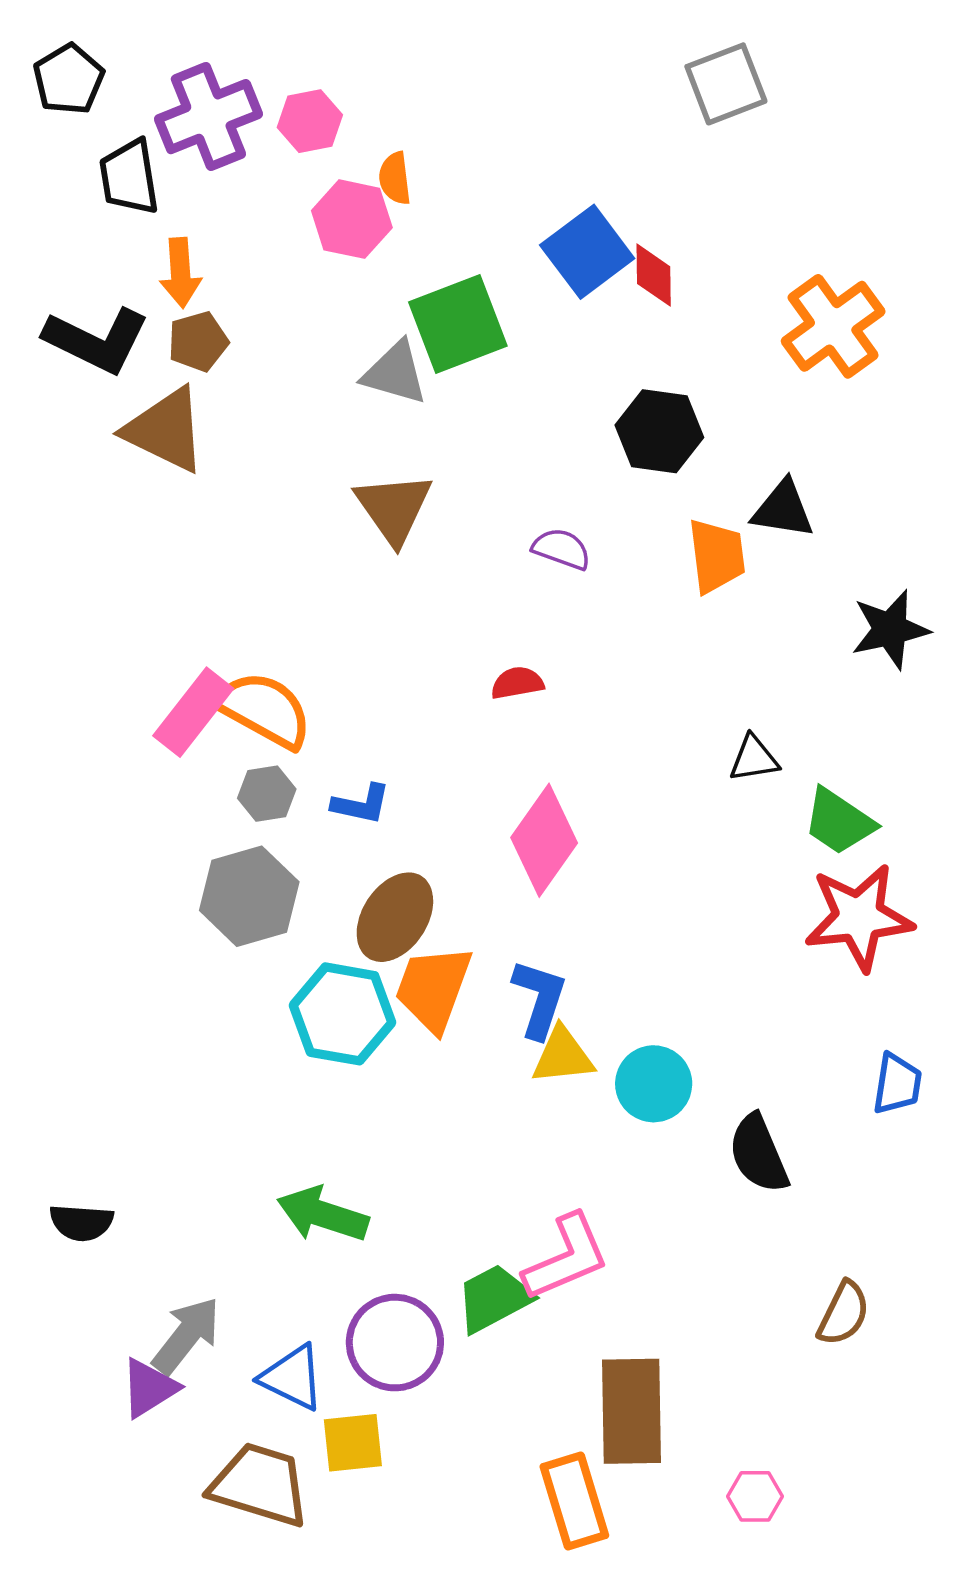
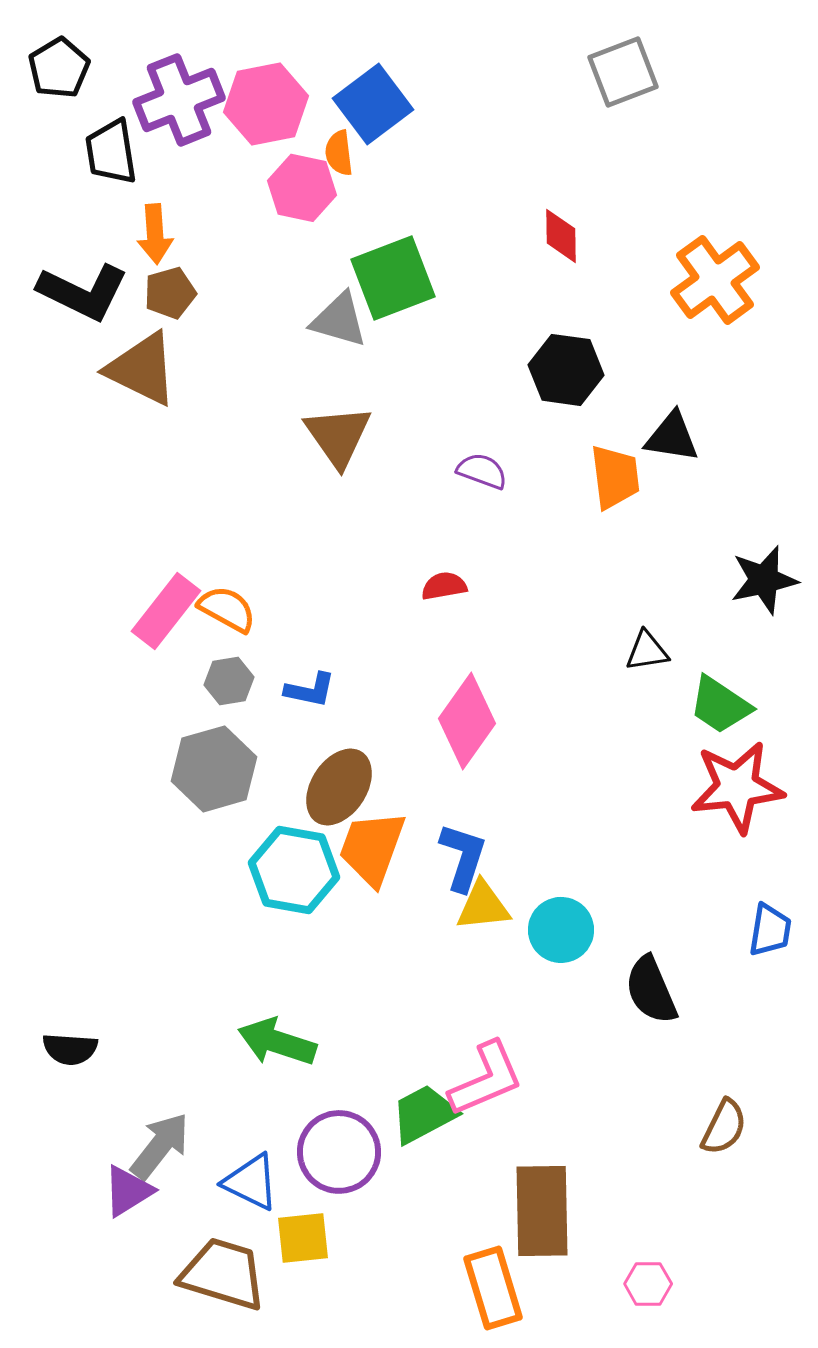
pink hexagon: (310, 121) -> (266, 104), size x1.5
blue square: (587, 252) -> (373, 104), moved
black star: (890, 629) -> (764, 580), moved
orange semicircle: (264, 710) -> (227, 609), size x0.7

